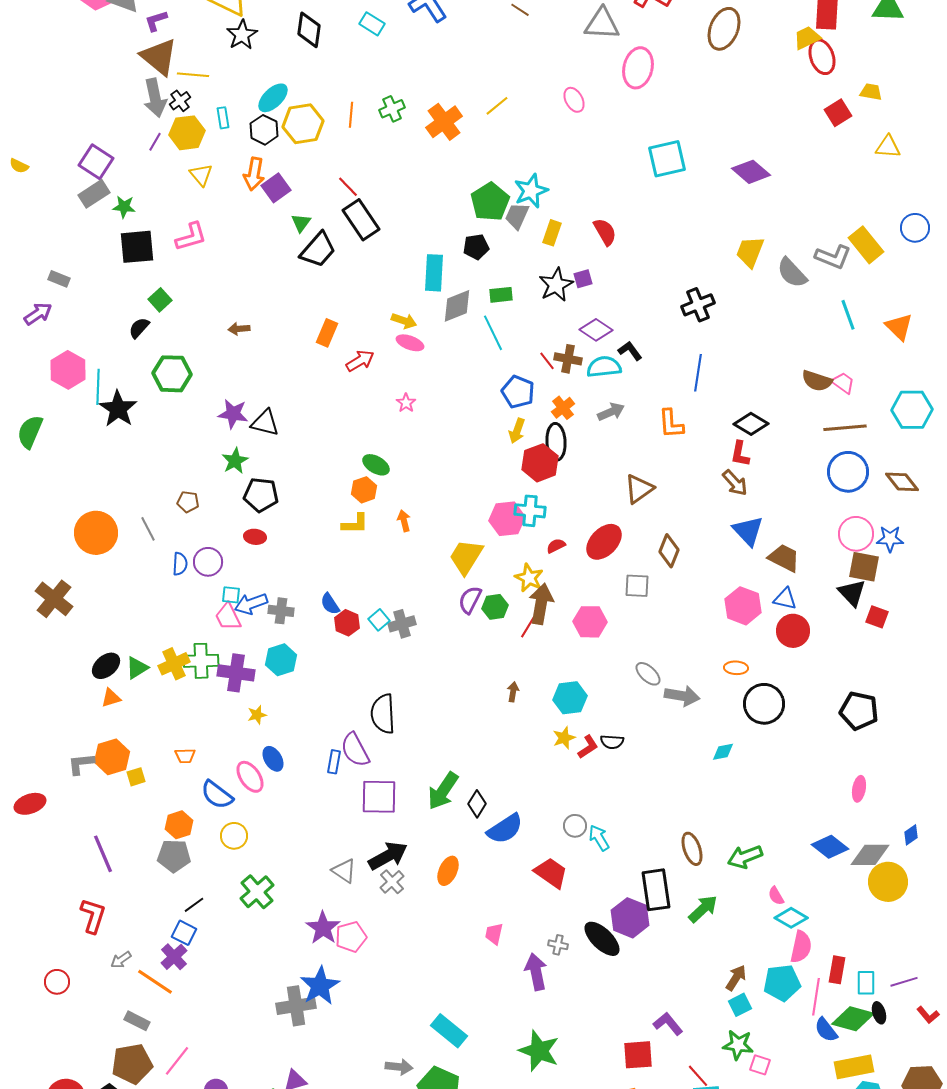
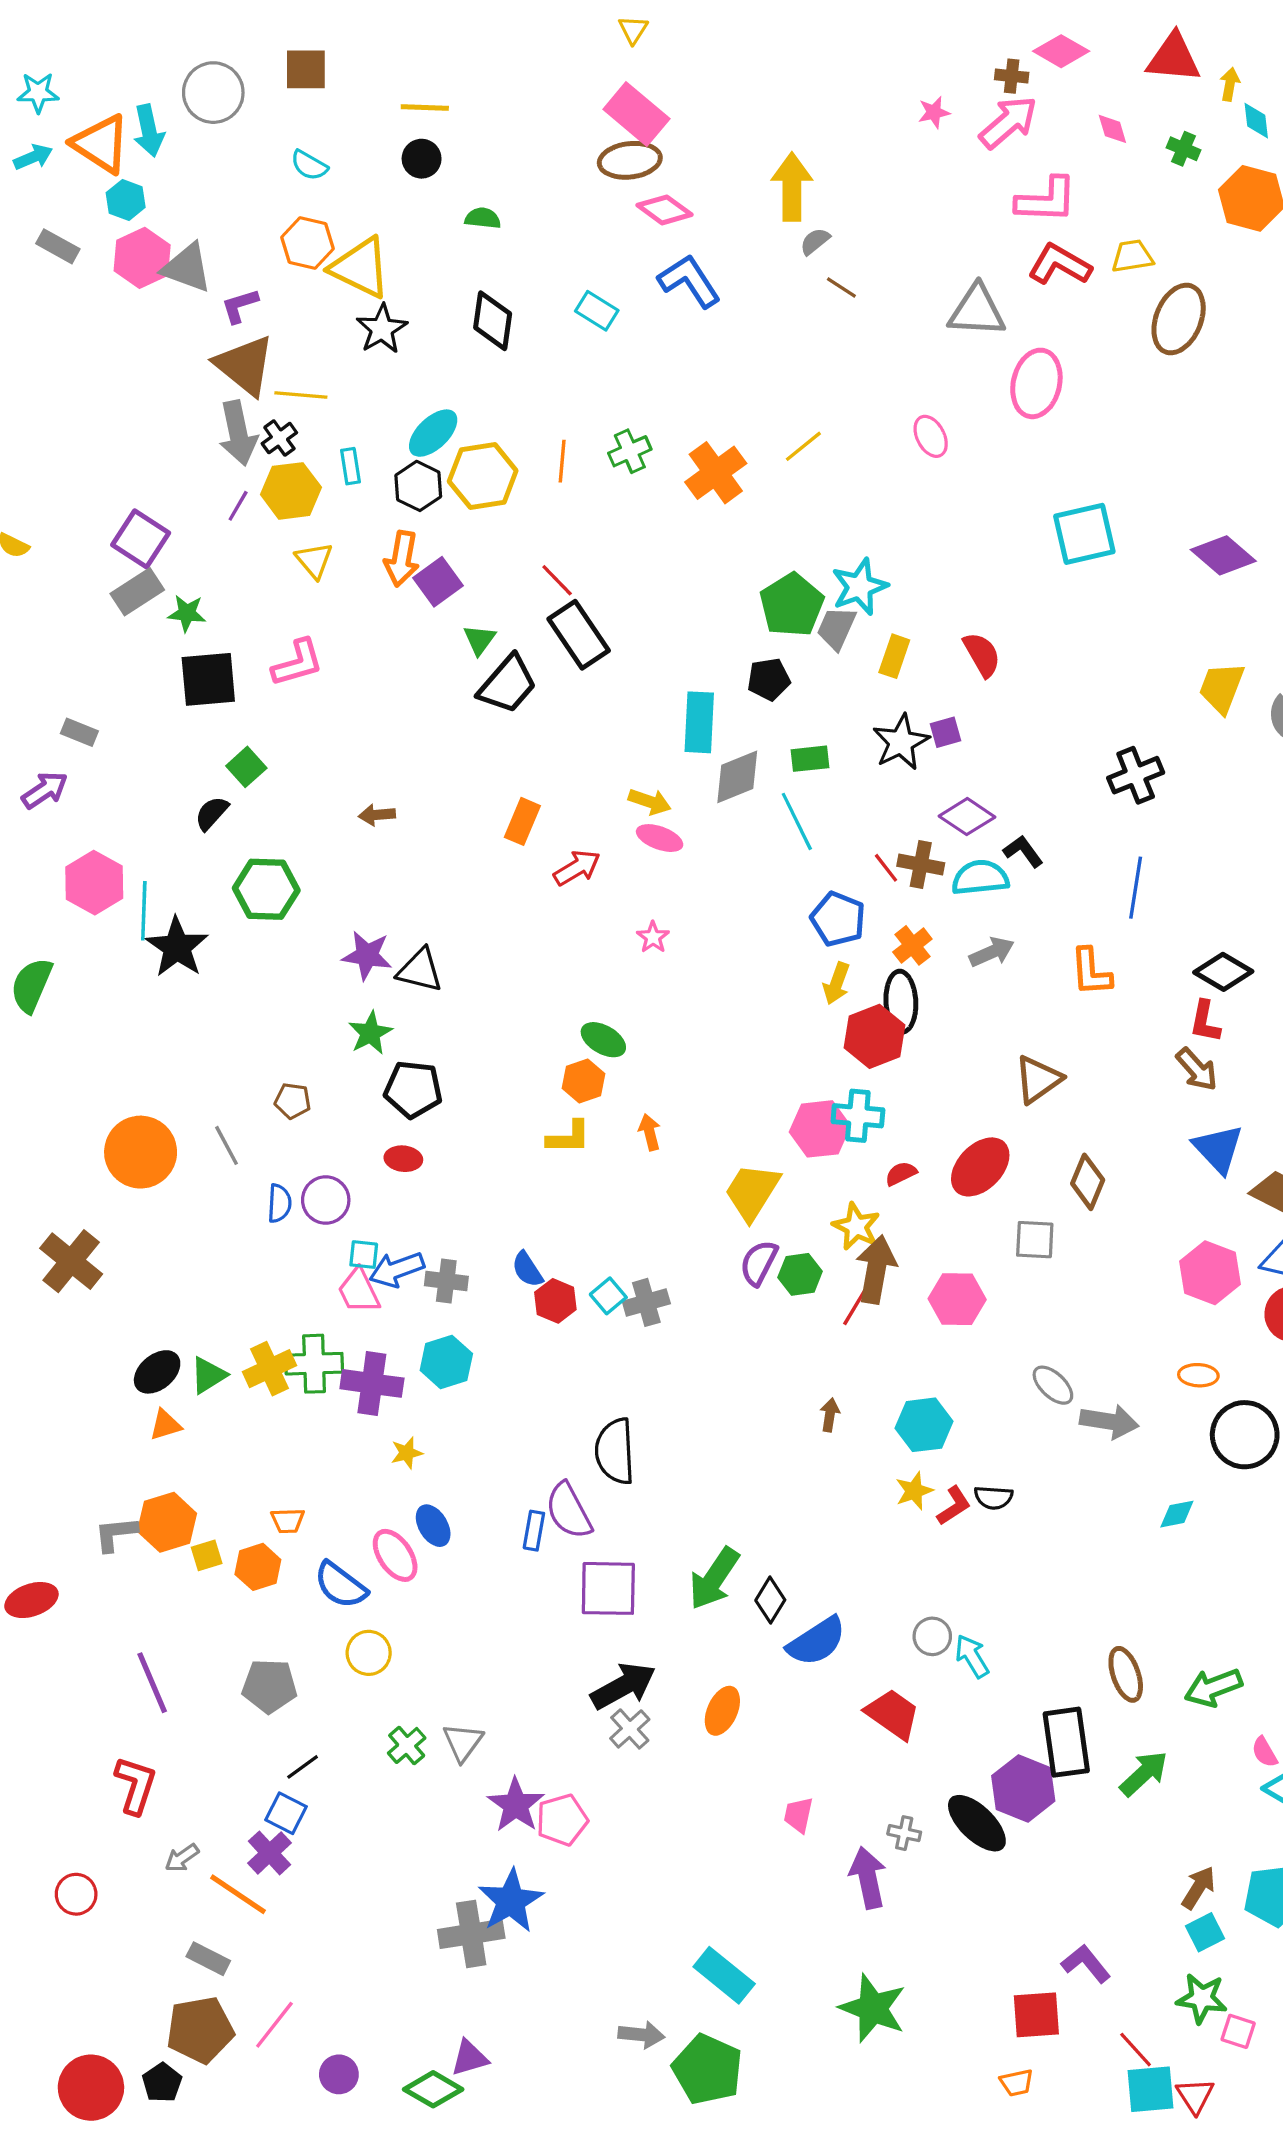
orange hexagon: (179, 825) -> (258, 1567), moved
gray triangle: (344, 871) -> (463, 1742), moved, turned 32
green cross: (257, 892) -> (407, 1745), size x0.7

